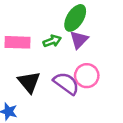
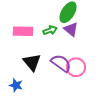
purple triangle: (79, 40) -> (71, 29), turned -35
pink circle: (87, 76) -> (76, 67), moved

